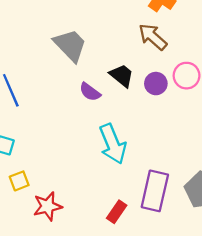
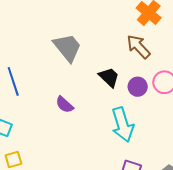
purple semicircle: (90, 92) -> (65, 105), moved
cyan arrow: (113, 144) -> (123, 125), moved

